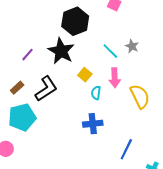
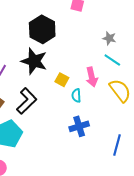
gray star: (132, 46) -> (109, 38), moved
cyan line: (110, 51) -> (112, 60), moved

